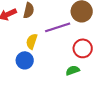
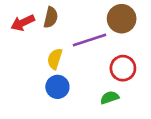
blue circle: (25, 60) -> (57, 87), moved

